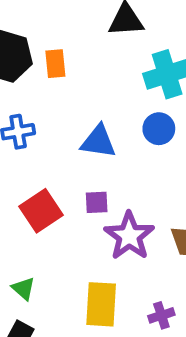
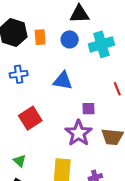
blue circle: (159, 129) -> (70, 39), moved
purple square: (97, 202) -> (89, 109), moved

